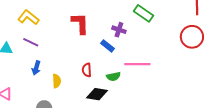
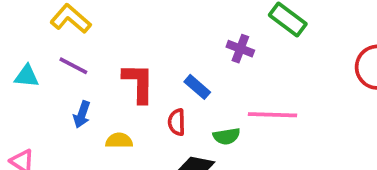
red L-shape: (80, 23) -> (138, 83), moved
blue rectangle: (107, 46) -> (197, 87), moved
yellow semicircle: (57, 81) -> (119, 141), turned -88

